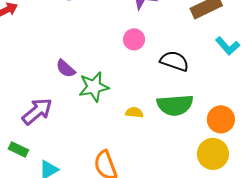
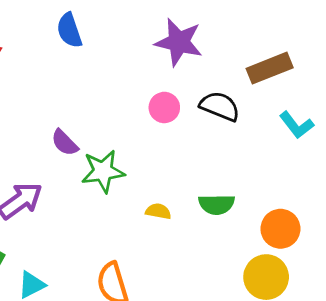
black semicircle: (174, 61) -> (220, 106), moved
green semicircle: (175, 105) -> (217, 204), size x0.7

